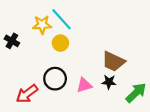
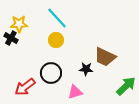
yellow star: (42, 25) -> (19, 24), moved
black star: (109, 82) -> (86, 69), moved
pink triangle: (84, 85) -> (75, 92), moved

